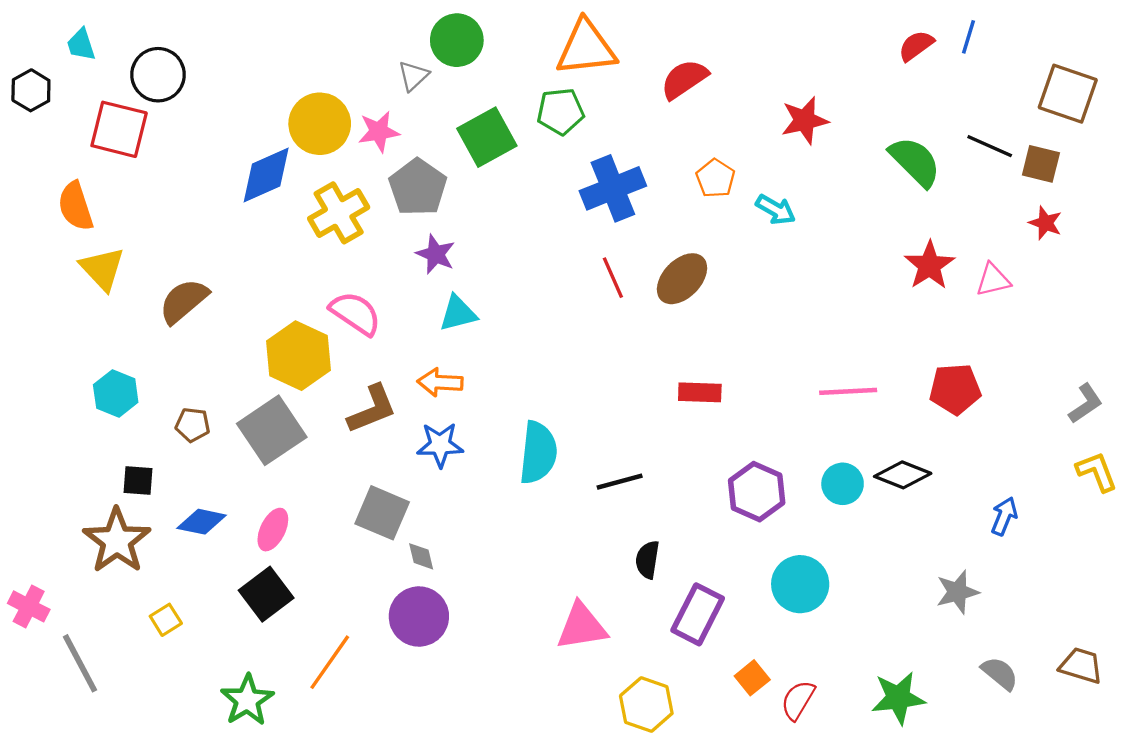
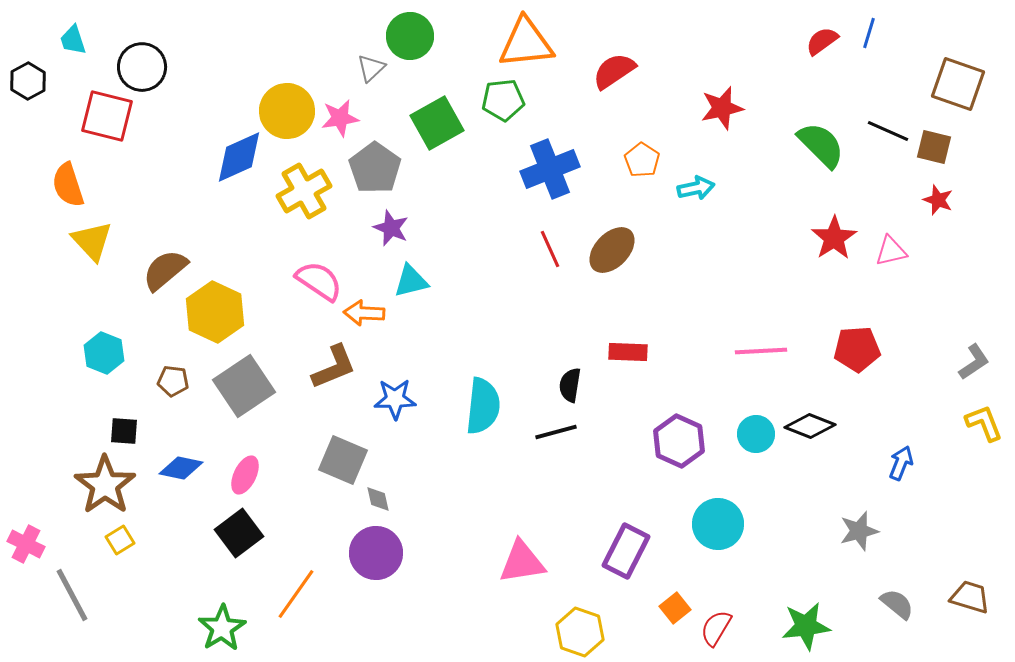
cyan arrow: (776, 210) -> (696, 188), turned -42
yellow hexagon: (299, 356) -> (215, 312), moved
orange arrow: (440, 382) -> (364, 313), moved
black semicircle: (647, 560) -> (570, 385), moved
yellow square: (166, 620) -> (120, 540), moved

